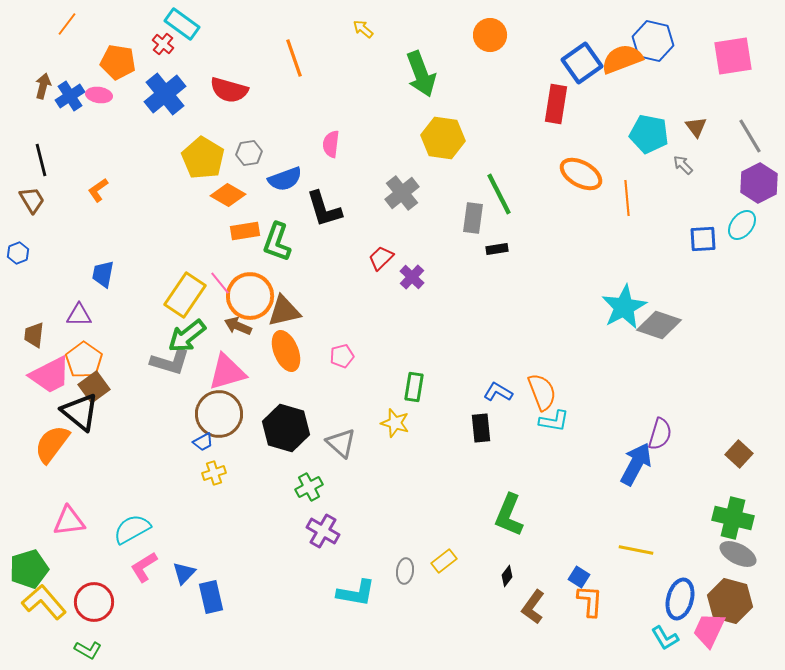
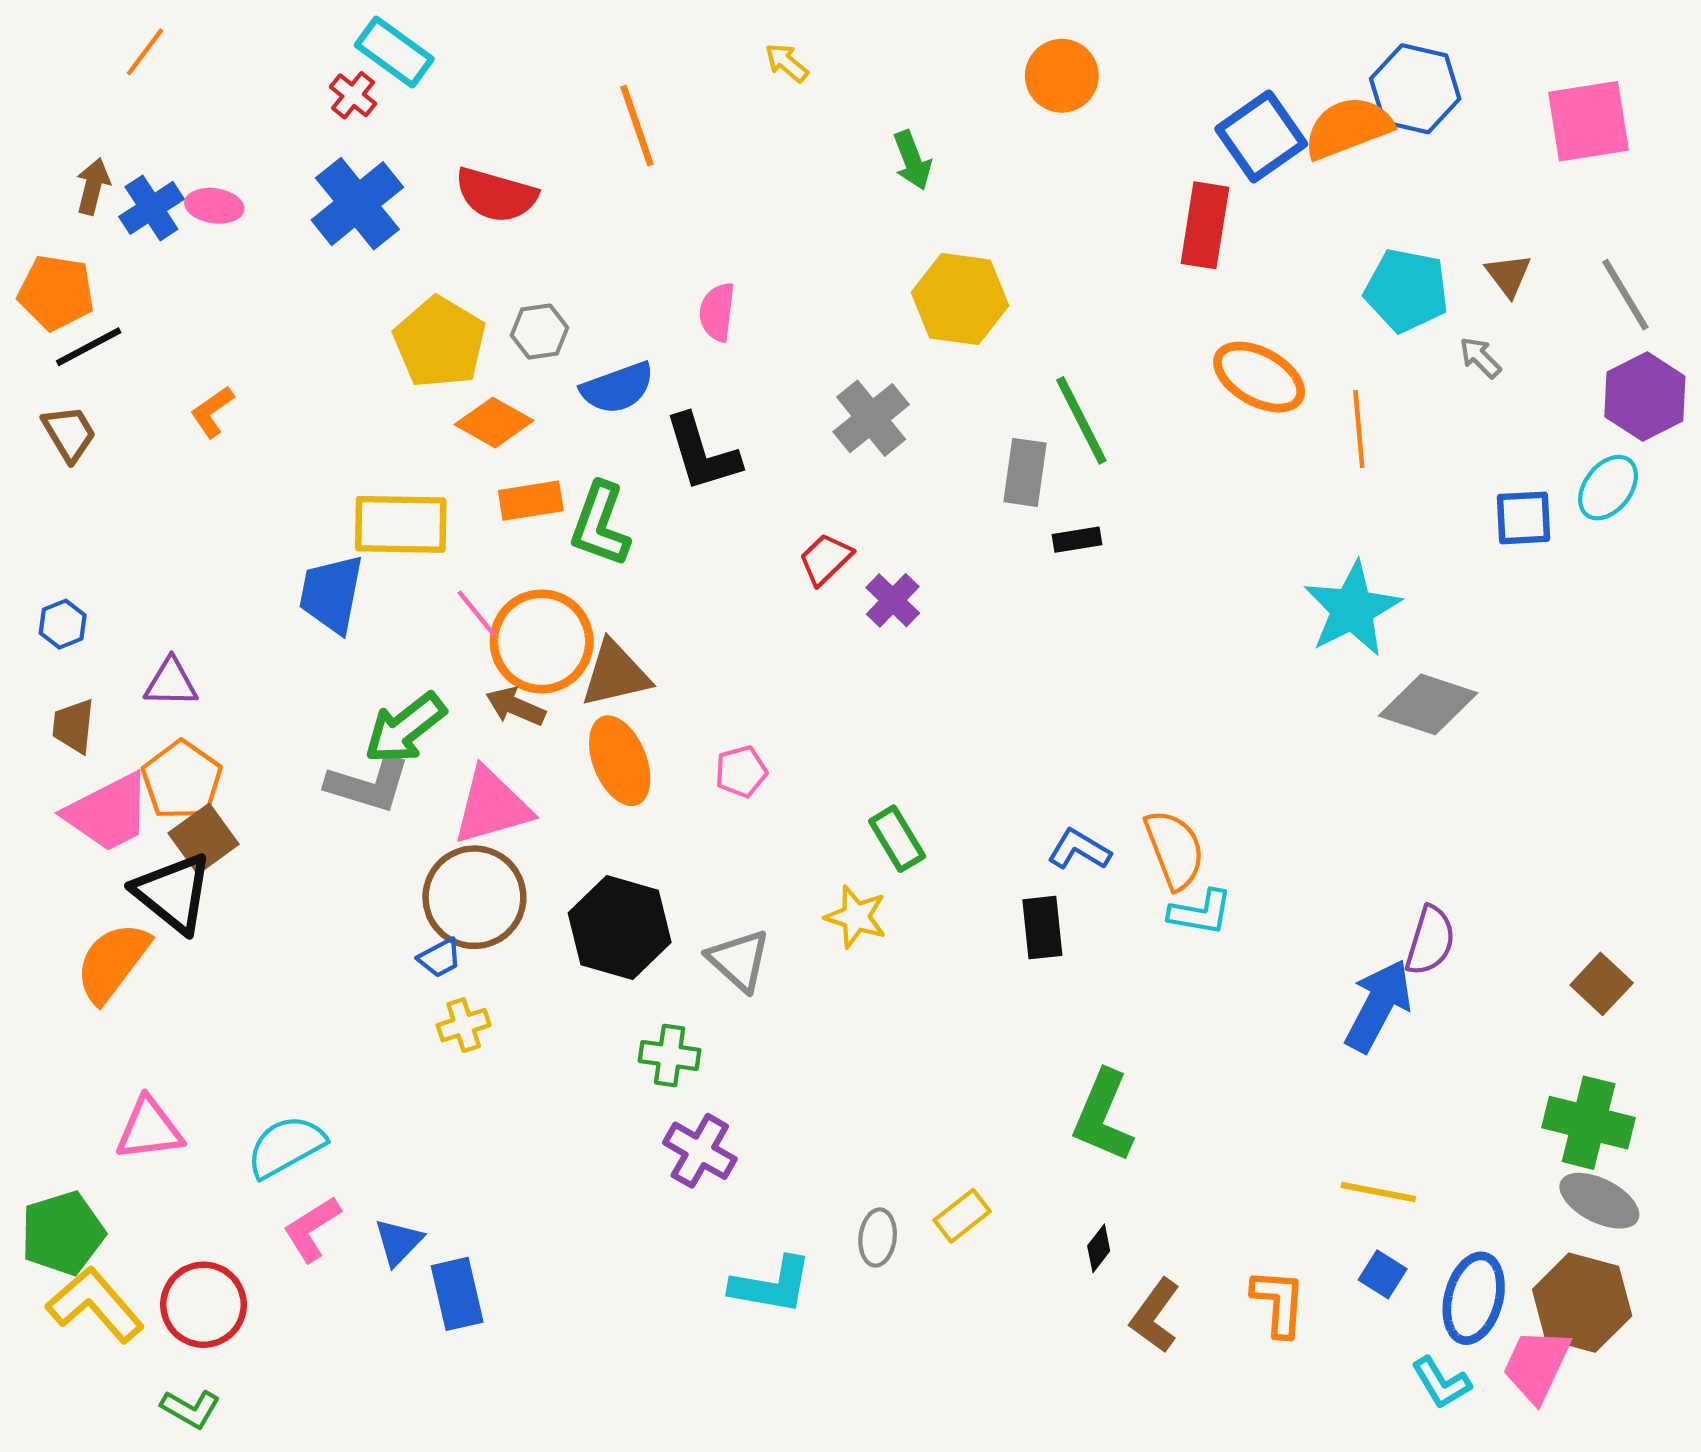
orange pentagon: (118, 62) -> (56, 292), moved
green arrow: (421, 74) -> (912, 160), size x0.6
black line: (41, 160) -> (89, 347), turned 76
blue hexagon: (18, 253) -> (63, 624), moved
blue trapezoid: (103, 274) -> (331, 594), moved, size x1.4
yellow rectangle: (185, 295) -> (401, 524), moved, turned 57
cyan star: (624, 307) -> (1352, 609), moved
green rectangle: (414, 387) -> (897, 839), turned -40
green cross: (309, 487) -> (670, 1055), turned 36
blue square: (579, 577) -> (1383, 1274), moved

